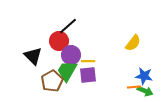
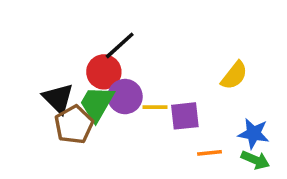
green trapezoid: (67, 71) -> (97, 104), moved
purple square: (88, 75) -> (185, 116), moved
brown pentagon: (52, 81) -> (74, 125), moved
orange line: (134, 87) -> (210, 153), moved

